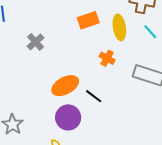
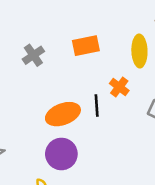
orange rectangle: (88, 20) -> (86, 46), moved
black line: (94, 96) -> (97, 106), moved, turned 42

